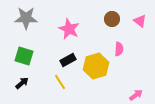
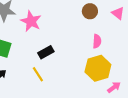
pink star: (69, 29) -> (31, 21), moved
yellow hexagon: (96, 66) -> (98, 68), moved

